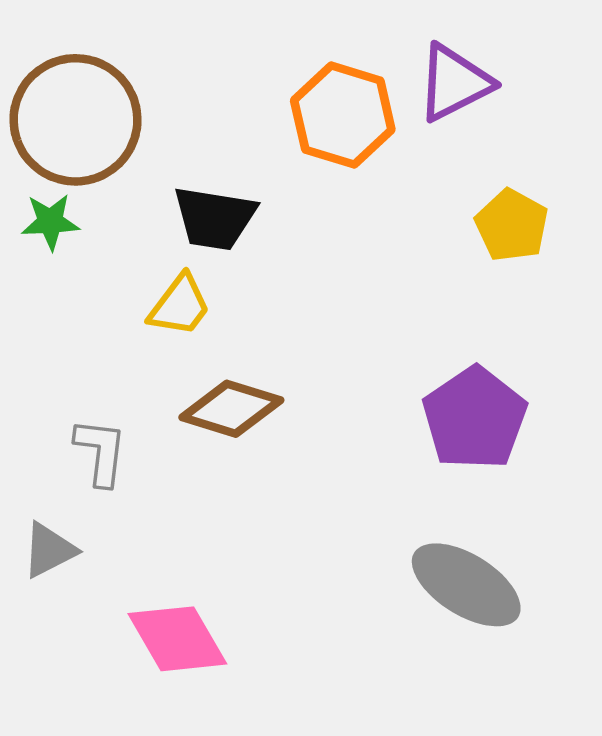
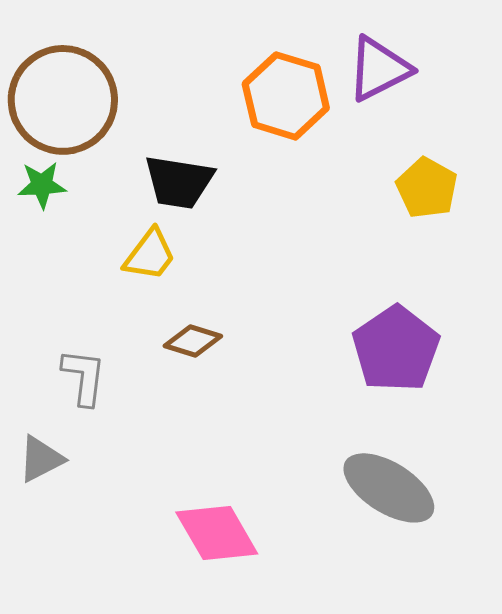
brown diamond: (231, 409) -> (193, 341), size x0.7
pink diamond: (177, 639) -> (217, 533), moved

